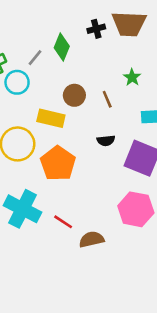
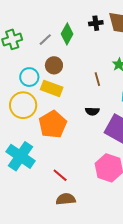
cyan circle: (17, 82) -> (29, 77), moved
brown circle: (74, 95) -> (54, 65), moved
red line: (63, 222) -> (60, 175), moved
brown semicircle: (92, 239) -> (66, 199), moved

